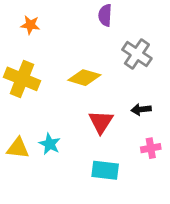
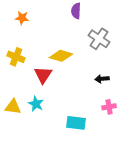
yellow cross: (22, 79) -> (16, 57), size x0.7
red triangle: (101, 122) -> (43, 75), moved

